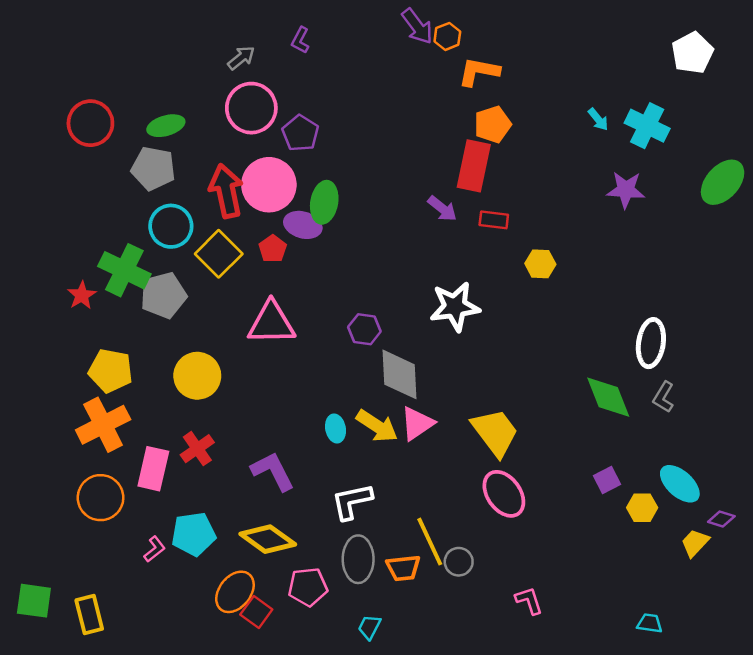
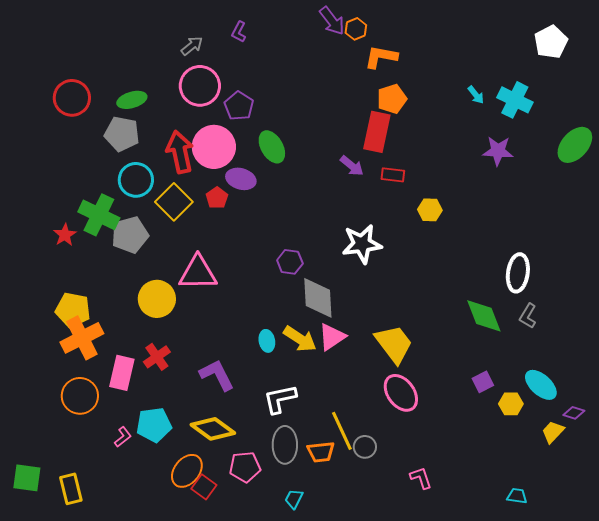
green ellipse: (324, 202) -> (272, 147), moved, turned -40
pink triangle: (271, 323) -> (198, 273), moved
yellow pentagon: (111, 371) -> (73, 310), moved

